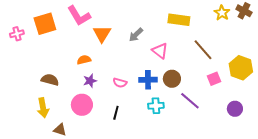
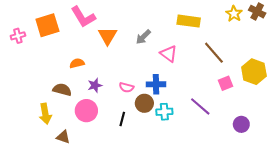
orange semicircle: (84, 60) -> (77, 63), moved
brown circle: (172, 79) -> (144, 103), moved
brown semicircle: (50, 80) -> (62, 90), moved
purple circle: (235, 109) -> (241, 124), moved

